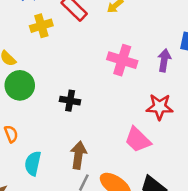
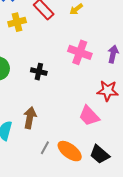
black cross: (70, 101) -> (39, 72), moved
brown arrow: (78, 155) -> (30, 118), moved

